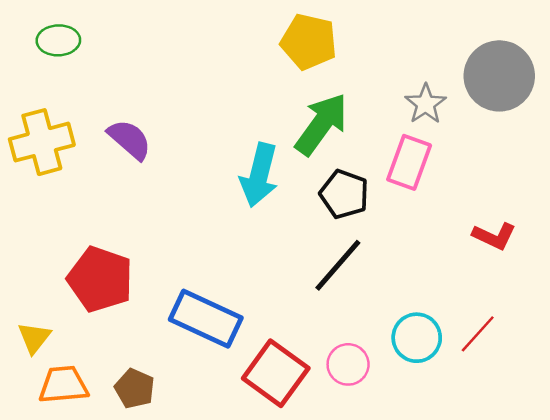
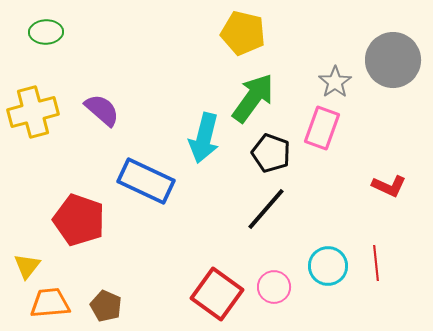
blue rectangle: (206, 319) -> (146, 181), moved
red line: (478, 334) -> (376, 263), turned -48

